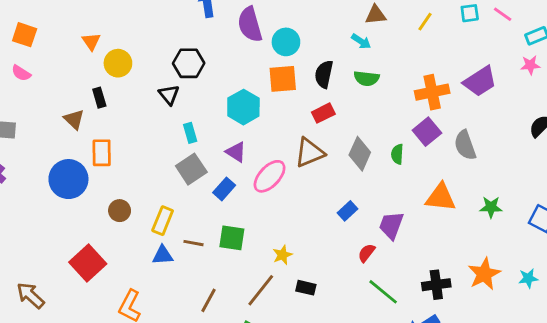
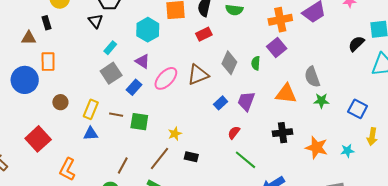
brown triangle: (74, 119) -> (29, 38), turned -42
cyan rectangle: (190, 133) -> (110, 48), turned 56
gray semicircle: (465, 145) -> (312, 77), moved
brown triangle: (310, 153) -> (198, 75), moved
purple trapezoid: (391, 225) -> (246, 101), moved
brown line: (194, 243) -> (116, 115), moved
orange star: (484, 274) -> (316, 148), turned -30
black cross: (436, 285) -> (282, 133), moved

